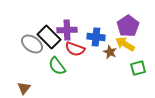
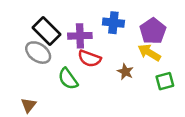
black rectangle: (49, 37) -> (46, 31), moved
blue cross: (96, 37) -> (113, 23), moved
brown star: (110, 52) -> (125, 72), moved

